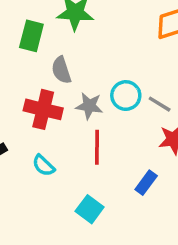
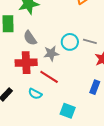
red line: (97, 147) -> (49, 77), moved, turned -42

